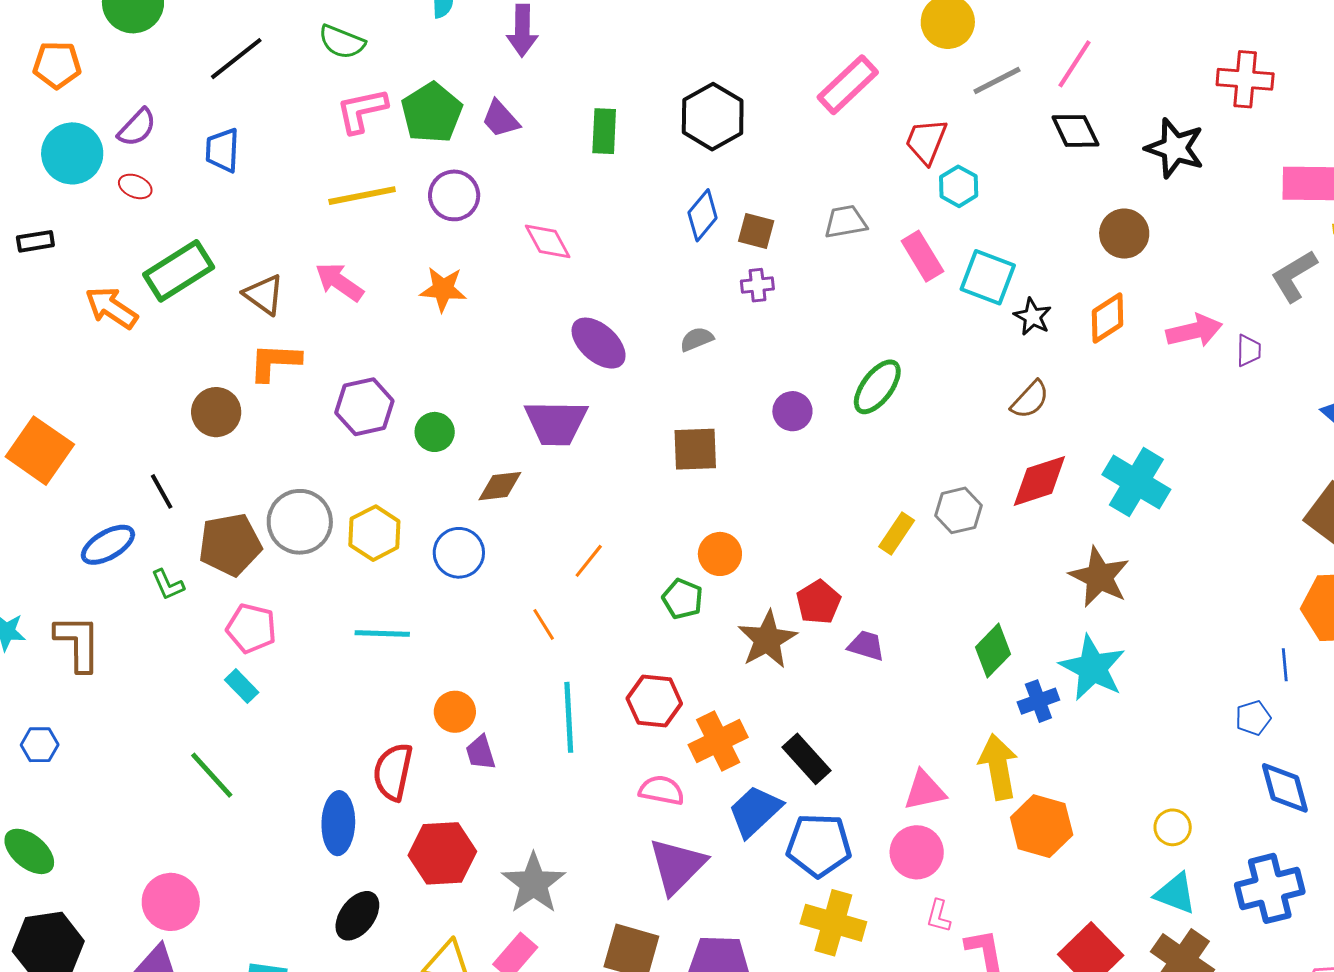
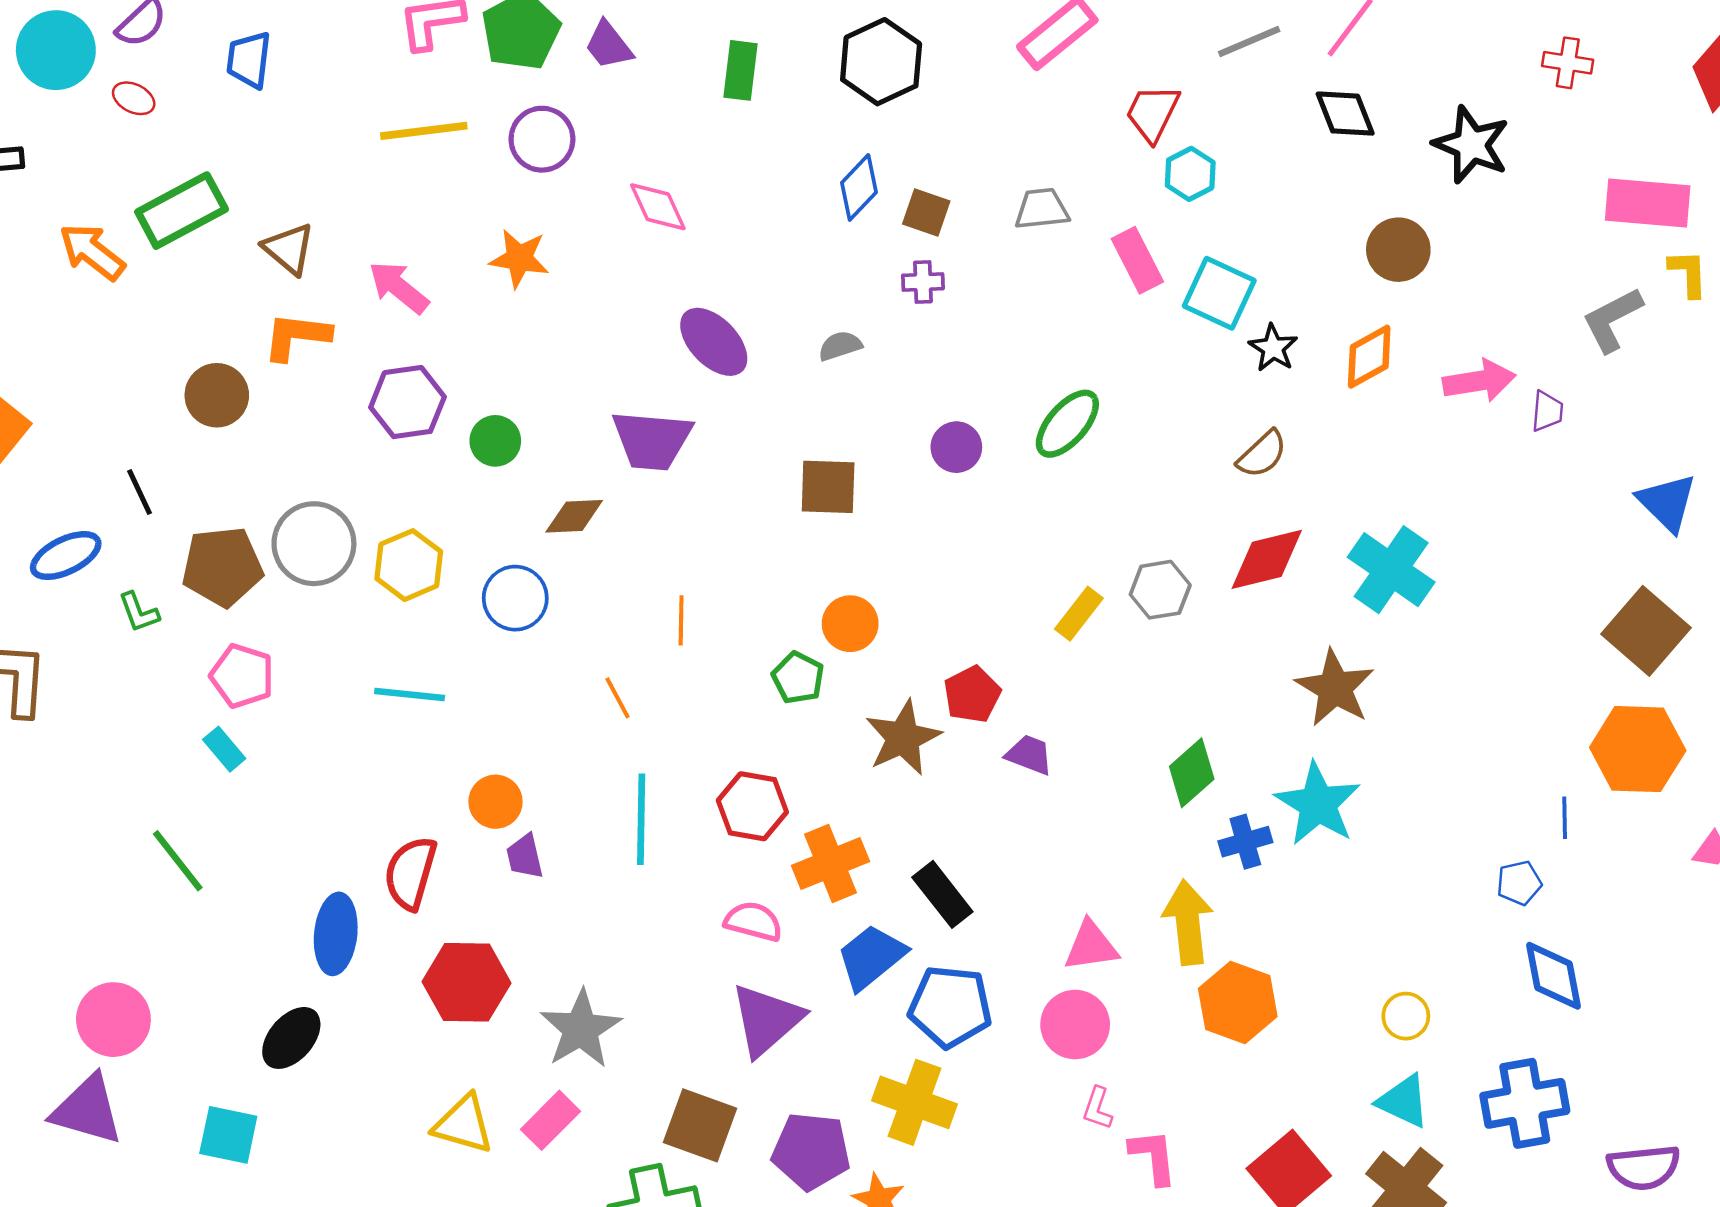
red cross: (1245, 79) -> (1568, 63), size x0.7
pink arrow: (339, 282) -> (399, 287), moved
orange line: (589, 561) -> (681, 620), turned -42
black ellipse: (357, 916) -> (291, 1038), moved
yellow cross: (833, 923) -> (914, 1102), moved

